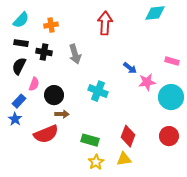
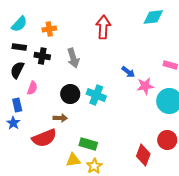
black circle: (54, 95) -> (70, 94), moved
blue rectangle: (19, 101) -> (17, 105), turned -56
red diamond: (128, 136) -> (143, 155), moved
yellow triangle: (124, 159) -> (73, 160), moved

